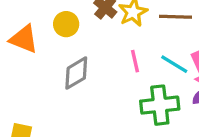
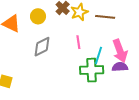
cyan line: (174, 64) -> (99, 55), moved, turned 72

